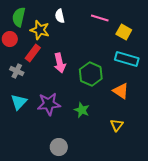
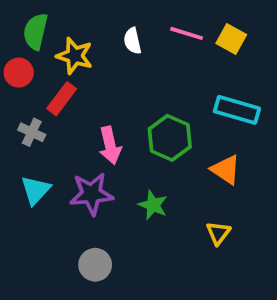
white semicircle: (60, 16) -> (132, 41), moved
yellow square: (124, 32) -> (231, 39), moved
pink arrow: (60, 63) -> (110, 145), moved
gray circle: (59, 147) -> (95, 265), moved

